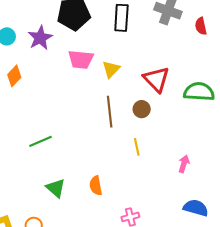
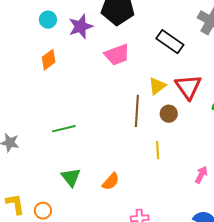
black rectangle: (121, 18) -> (170, 42), moved, turned -68
pink trapezoid: (81, 59) -> (117, 55), turned -36
yellow triangle: (111, 69) -> (157, 86), moved
orange semicircle: (96, 186) -> (111, 181), turned -138

